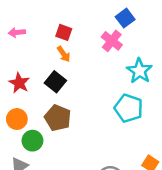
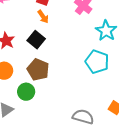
green circle: (32, 141) -> (26, 92), moved

